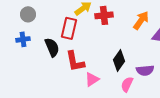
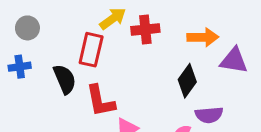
orange arrow: (141, 20) -> (203, 37), turned 54
black diamond: (119, 60) -> (187, 81), moved

